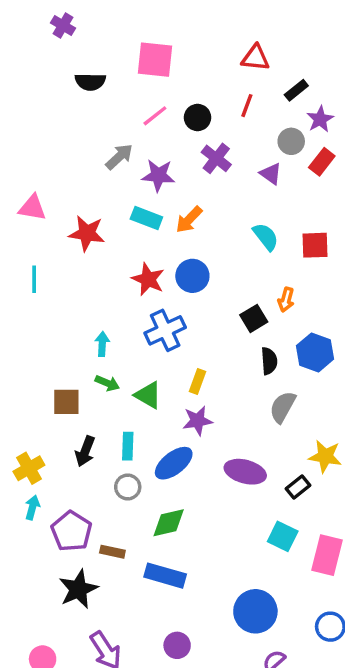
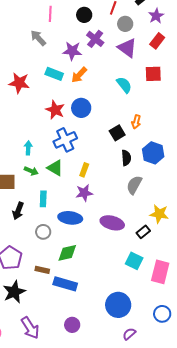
pink line: (155, 116) -> (50, 14), moved, turned -49
gray circle: (291, 141) -> (125, 24), moved
gray arrow: (119, 157) -> (38, 38), turned -90
purple triangle: (271, 174) -> (127, 48), size x1.5
purple star: (158, 175) -> (72, 51), moved
red square: (315, 245) -> (153, 74), moved
green triangle: (148, 395) -> (55, 168), moved
cyan rectangle: (128, 446) -> (43, 199), moved
blue ellipse: (174, 463) -> (70, 218), turned 45
brown rectangle: (112, 552) -> (42, 270), moved

